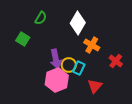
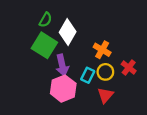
white diamond: (78, 23) -> (68, 32), moved
green square: (23, 39) -> (44, 45), moved, size x1.6
yellow circle: (69, 65) -> (105, 72), moved

